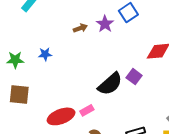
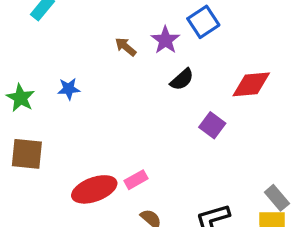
brown arrow: (80, 28) -> (126, 47), turned -120
green star: (15, 60) -> (21, 98), turned 30
black semicircle: (110, 84) -> (182, 79), moved, size x0.6

